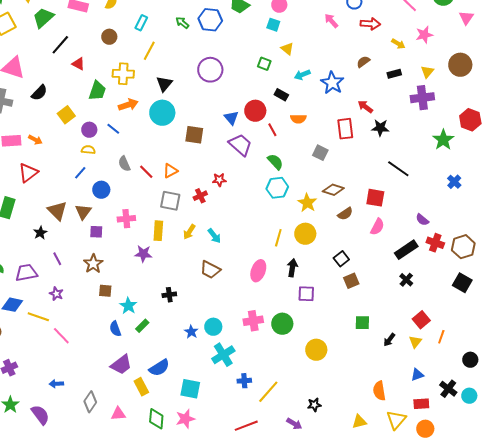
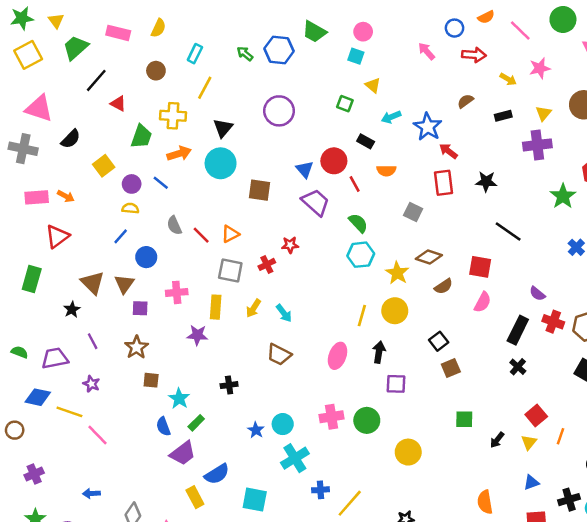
red arrow: (365, 107) -> (448, 151), moved
black rectangle: (406, 250) -> (518, 330), turned -30
purple trapezoid: (121, 365) -> (183, 453), moved
black cross: (448, 389) -> (569, 500), turned 36

